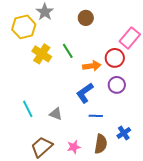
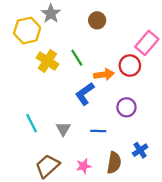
purple circle: (117, 85) -> (126, 107), moved
blue L-shape: (85, 93) -> (85, 94), moved
gray triangle: (56, 114) -> (63, 129), turned 40
blue line: (96, 116) -> (98, 131), moved

